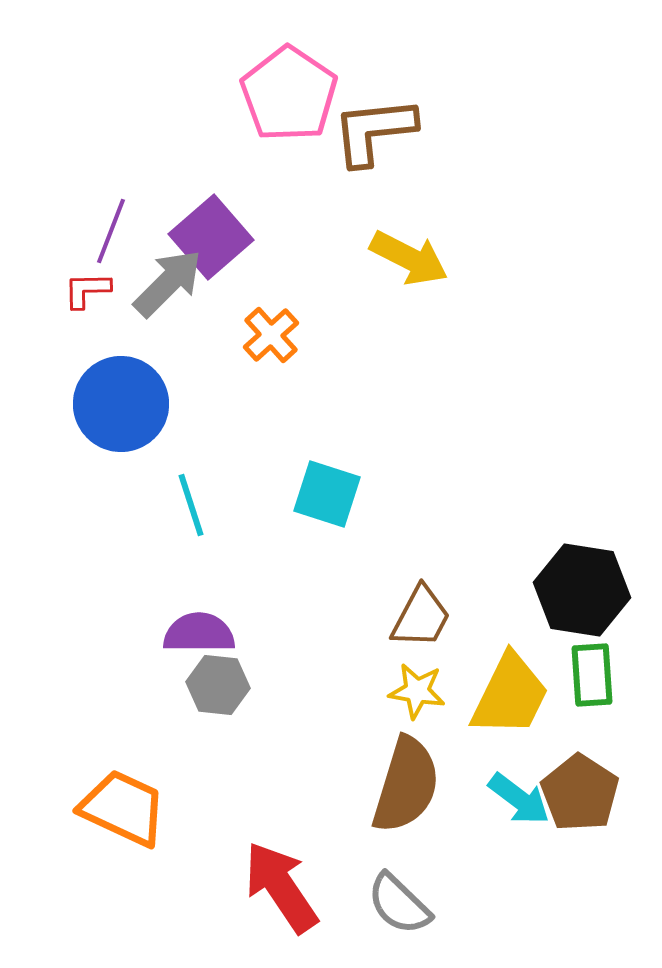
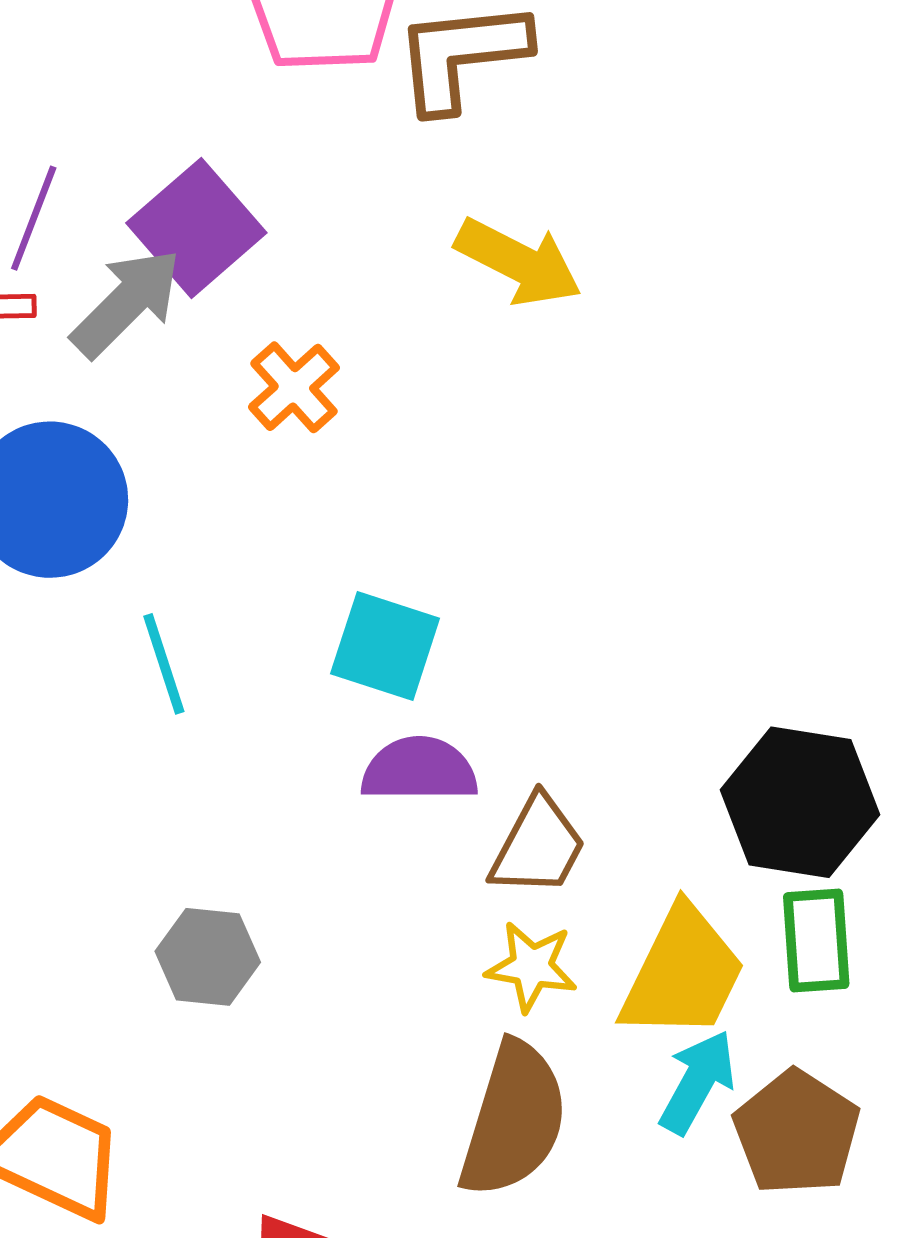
purple semicircle: (199, 633) -> (419, 770), moved
cyan arrow: (519, 799) -> (697, 1082), moved, turned -98

